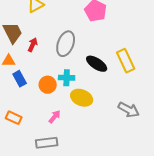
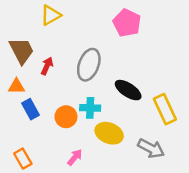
yellow rectangle: (126, 61) -> (165, 109), moved
gray arrow: (129, 110) -> (151, 148), moved
orange rectangle: (14, 118) -> (23, 159), turned 35

